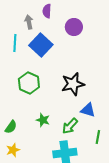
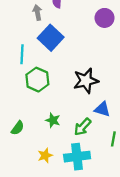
purple circle: (74, 27) -> (105, 18), moved
cyan line: (15, 43) -> (22, 54), moved
yellow star: (13, 150) -> (45, 155), moved

